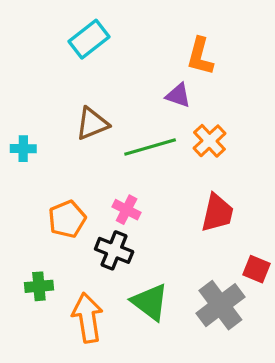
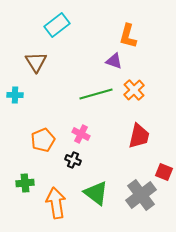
brown triangle: (92, 124) -> (36, 62), moved, turned -40
black cross: (114, 250) -> (73, 160), size x0.7

